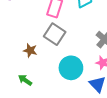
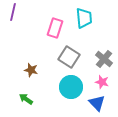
gray square: (55, 34) -> (69, 57), moved

